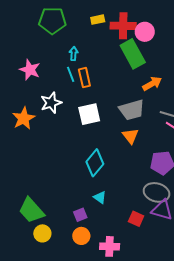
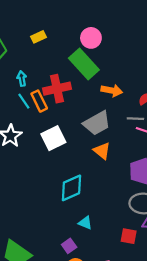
red cross: (123, 26) -> (57, 89), moved
orange arrow: (152, 84) -> (112, 90), turned 54
cyan diamond: (95, 163) -> (71, 188), turned 40

